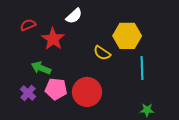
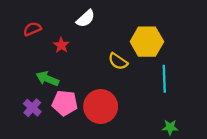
red star: (53, 39) -> (61, 45), size x0.6

